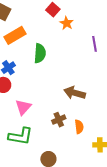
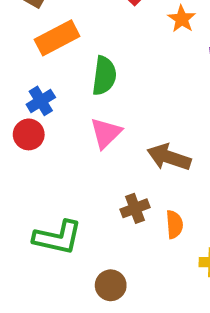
orange star: (67, 23) -> (182, 19), moved
pink triangle: (23, 107) -> (106, 133), moved

